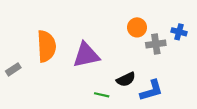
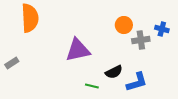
orange semicircle: (46, 46) -> (30, 18), moved

